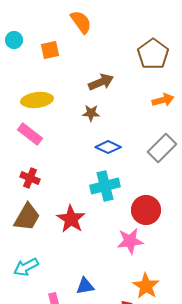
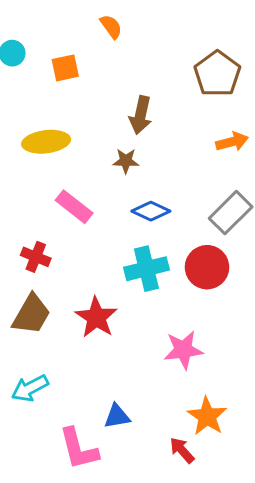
orange semicircle: (81, 22) -> (111, 27), size x0.7
brown arrow: (101, 82) -> (141, 115), turned 125
pink rectangle: (30, 134) -> (74, 207), moved
red circle: (146, 210) -> (207, 267), moved

